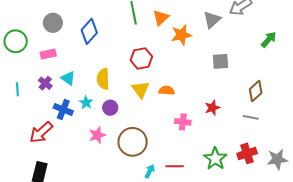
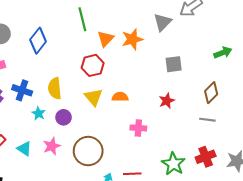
orange triangle: (161, 18) -> (106, 39), moved
green arrow: (269, 40) -> (223, 53), moved, turned 30
cyan triangle: (68, 78) -> (24, 149), moved
red star: (212, 108) -> (167, 101), moved
blue cross: (63, 109) -> (22, 90), moved

